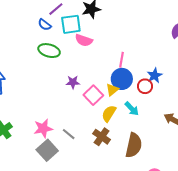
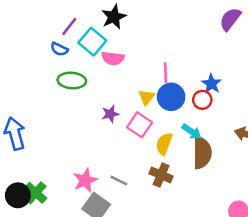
cyan square: (71, 24) -> (92, 42), turned -30
yellow triangle: (112, 90) -> (147, 97), moved
brown semicircle: (134, 145) -> (202, 153), moved

